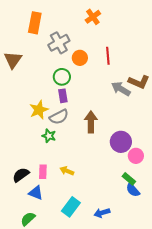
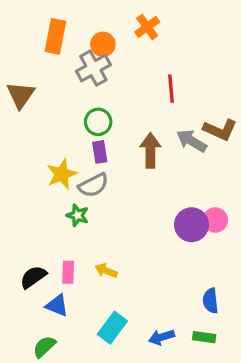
orange circle: (80, 58) -> (103, 44), moved
brown arrow: (91, 122) -> (150, 150), moved
pink circle: (136, 156) -> (215, 220), moved
green rectangle: (129, 179) -> (204, 337), moved, turned -32
blue semicircle: (133, 190) -> (211, 301), turned 35

